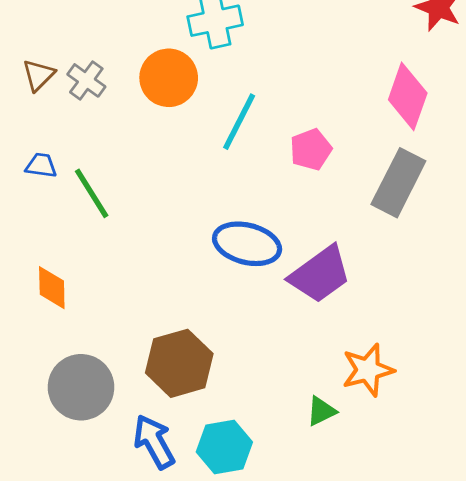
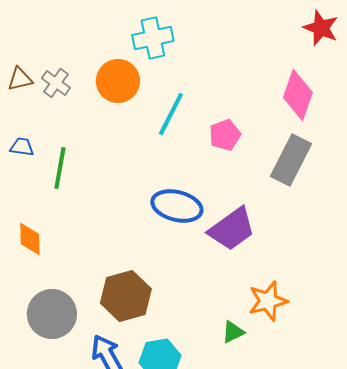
brown triangle: (39, 75) -> (20, 79), turned 32
green line: (92, 193) -> (60, 168), turned 42

